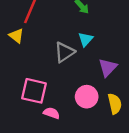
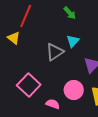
pink square: (34, 91) -> (29, 85), turned 30
pink semicircle: (52, 113) -> (53, 104), moved

